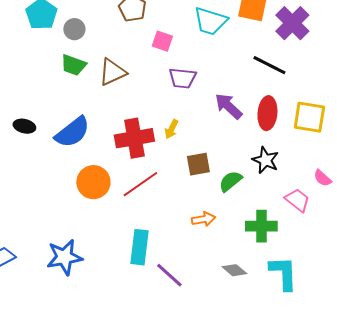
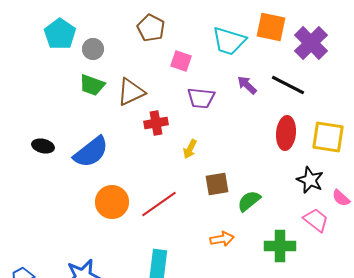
purple arrow: (228, 106) -> (247, 85), moved, size x0.7
red cross: (134, 138) -> (156, 123), moved, size x0.6
black star: (265, 160) -> (310, 180), moved

